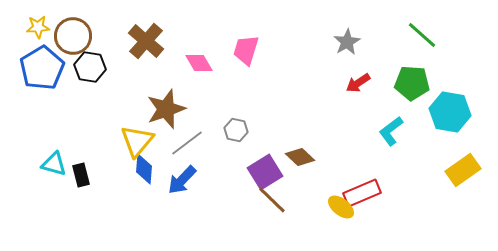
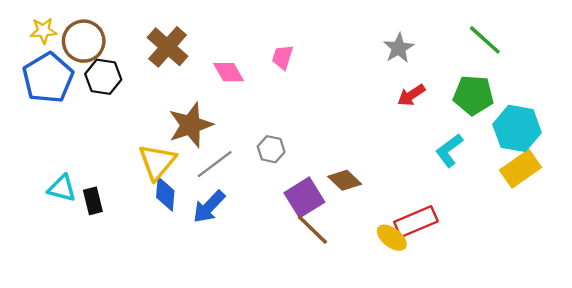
pink trapezoid: (246, 50) -> (283, 57), size x0.7
yellow rectangle: (463, 170) -> (521, 169), moved

